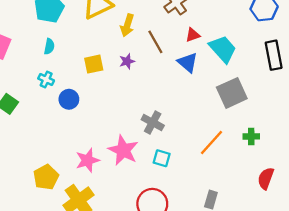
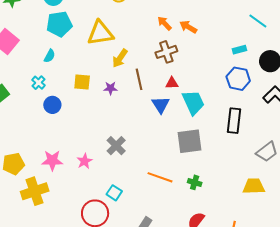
orange line: (211, 143) -> (160, 177), turned 50
pink star: (123, 150) -> (85, 161), size x0.6
cyan square: (162, 158) -> (114, 193), moved

